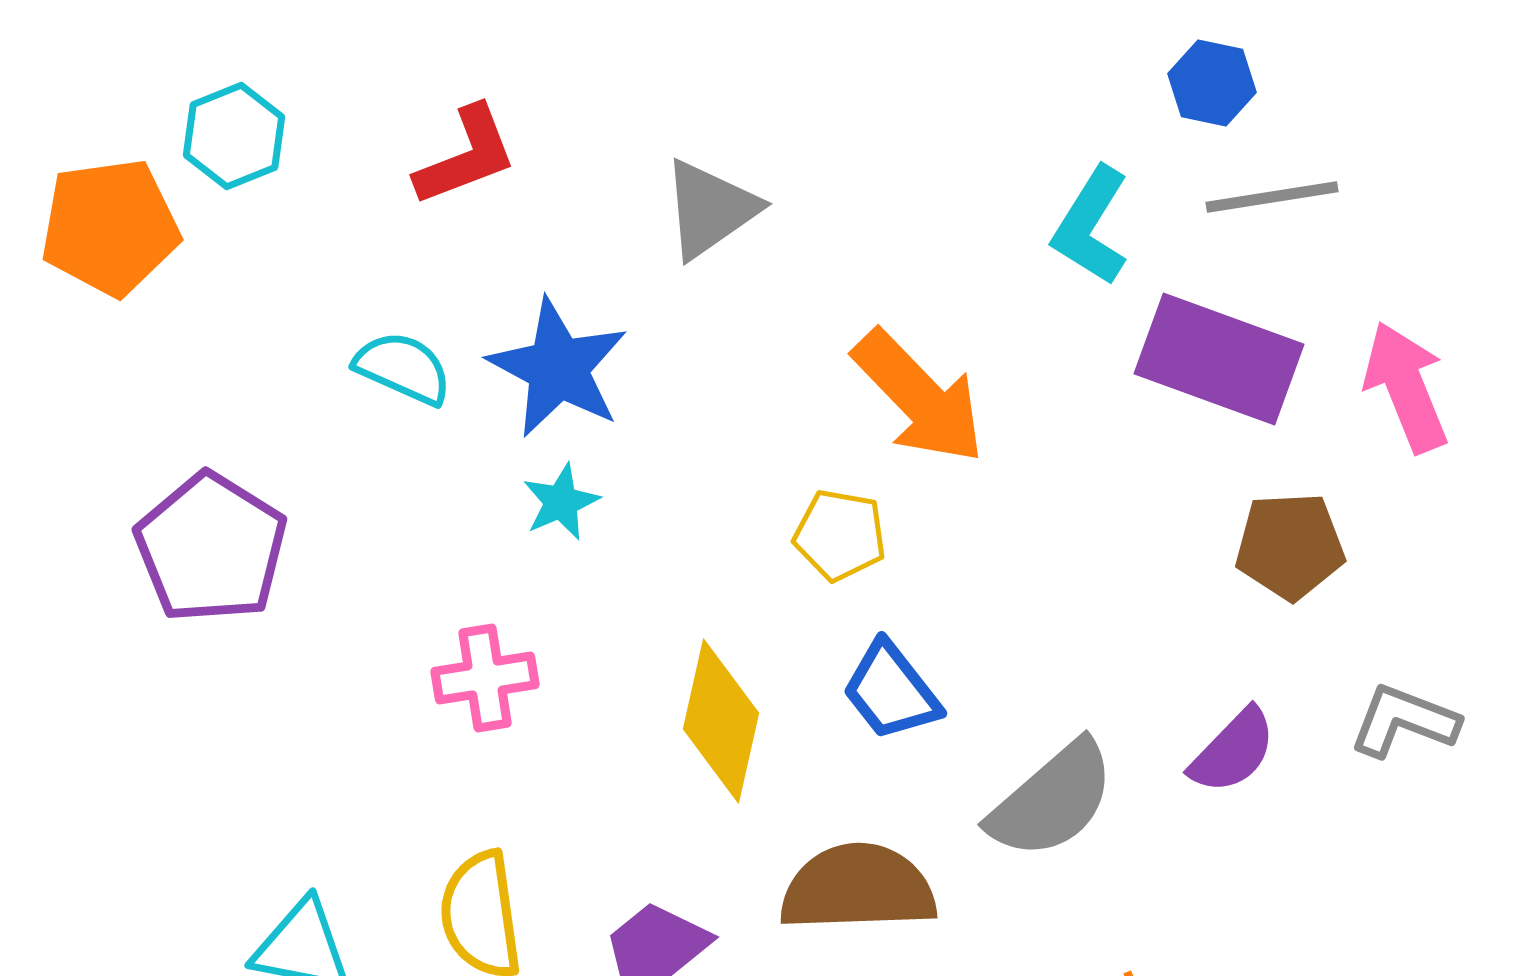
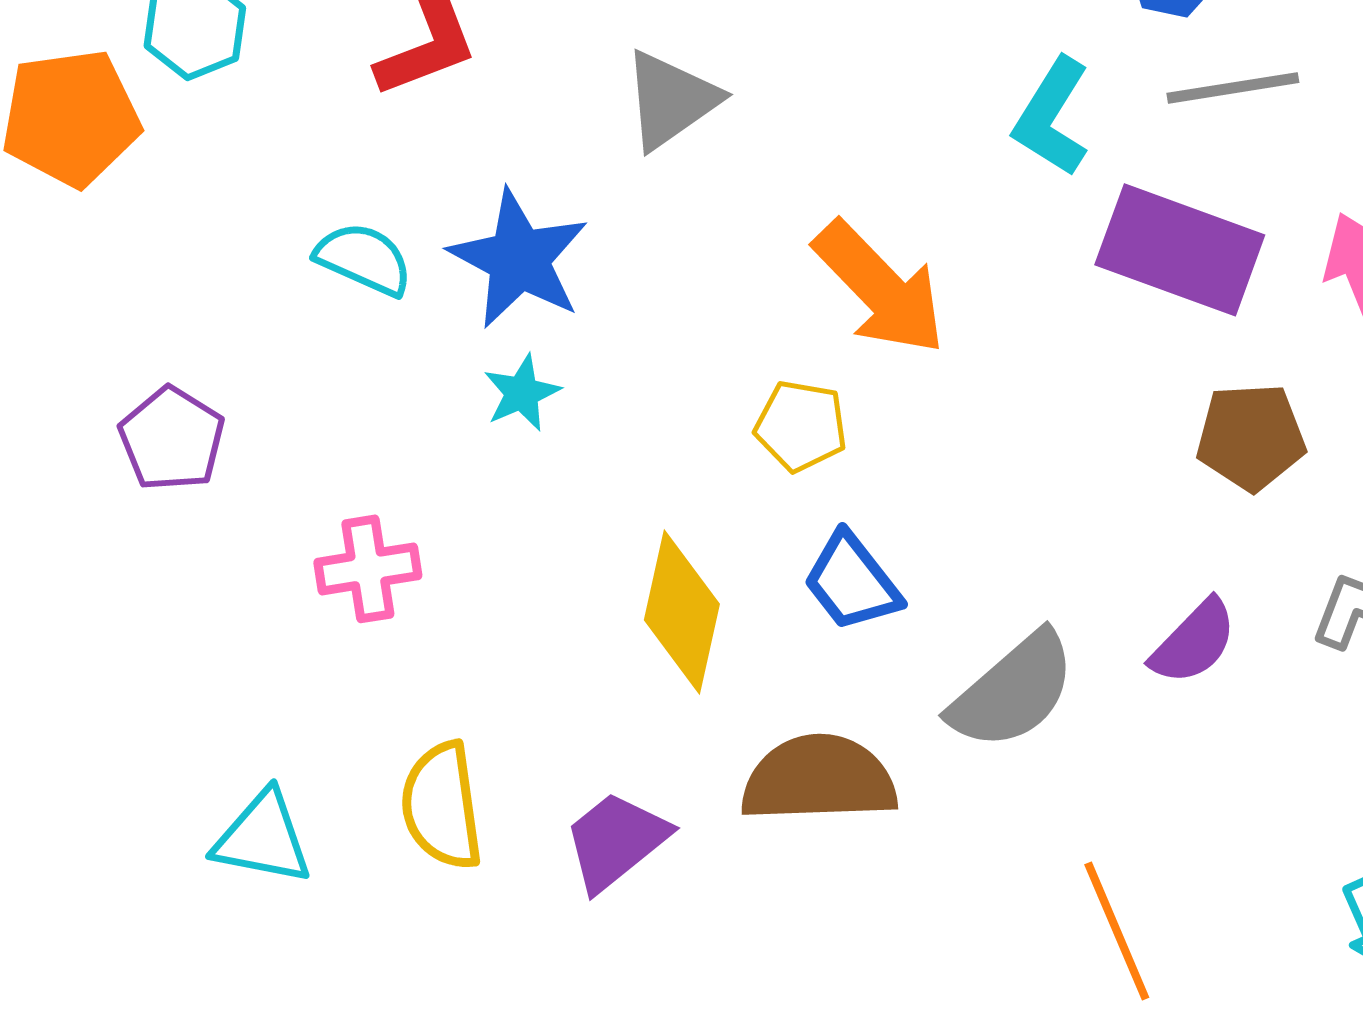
purple pentagon: (211, 548) -> (172, 439), size x0.7
pink cross: (485, 678) -> (368, 569), moved

